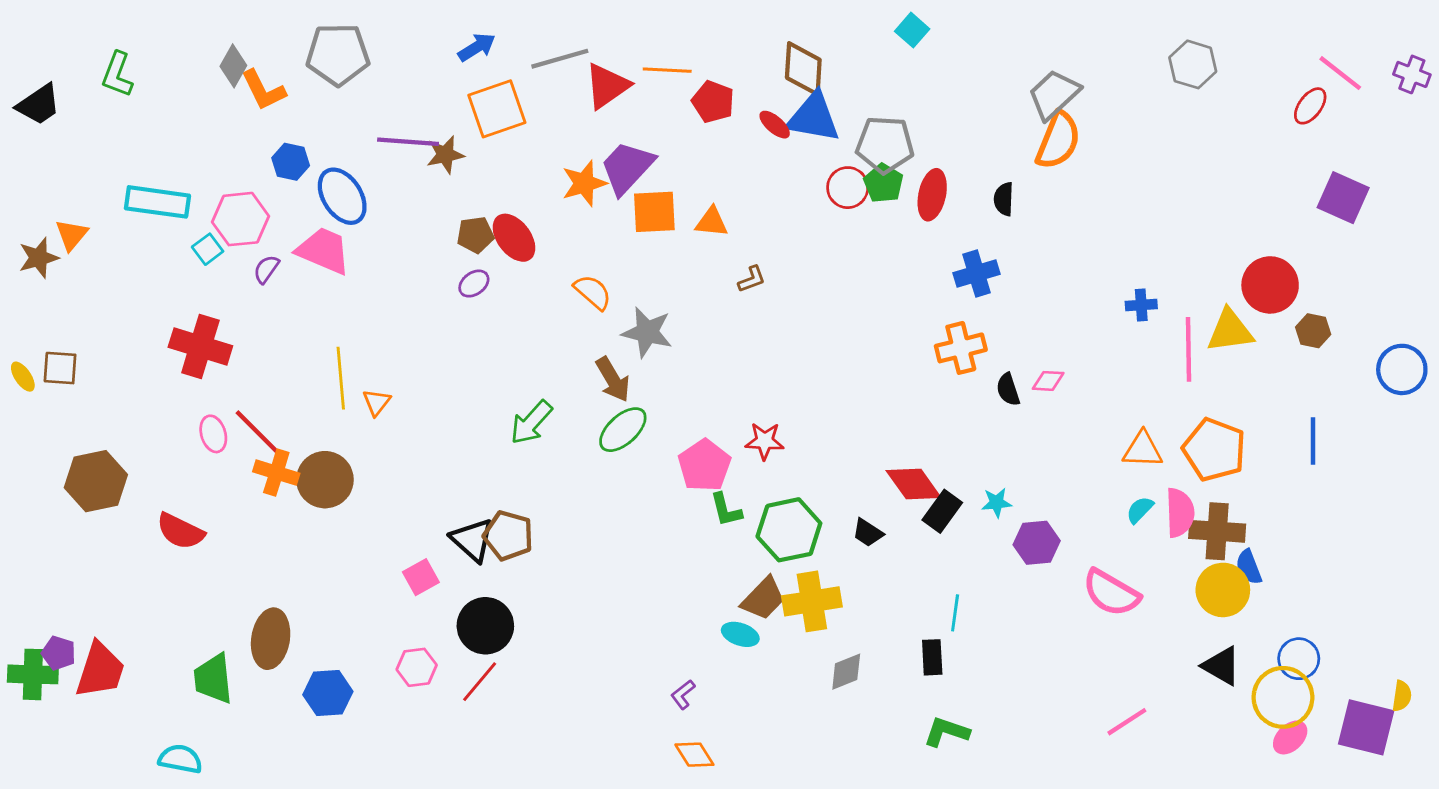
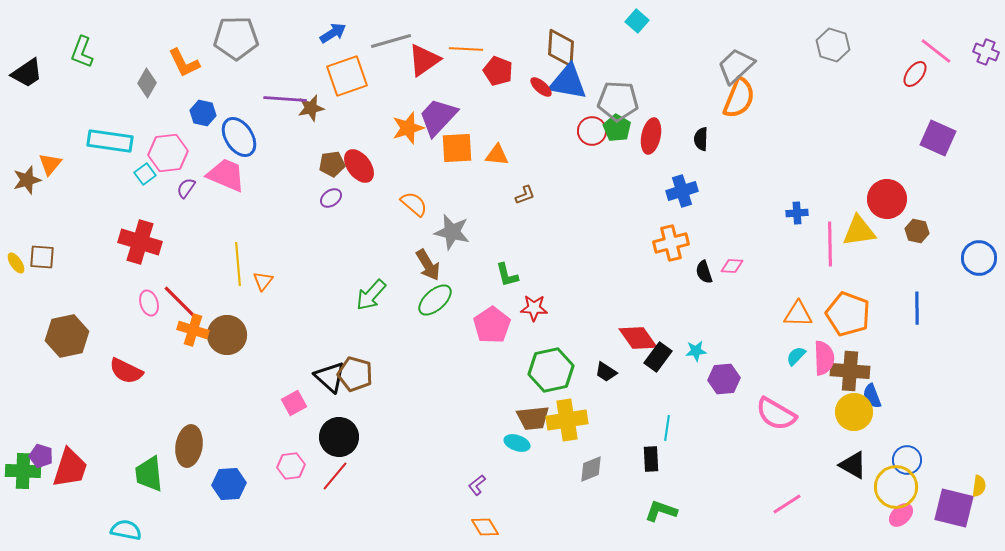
gray diamond: (233, 66) -> (147, 83), moved
green L-shape: (726, 510) -> (507, 275), moved
brown trapezoid: (763, 599) -> (533, 418), turned 40

